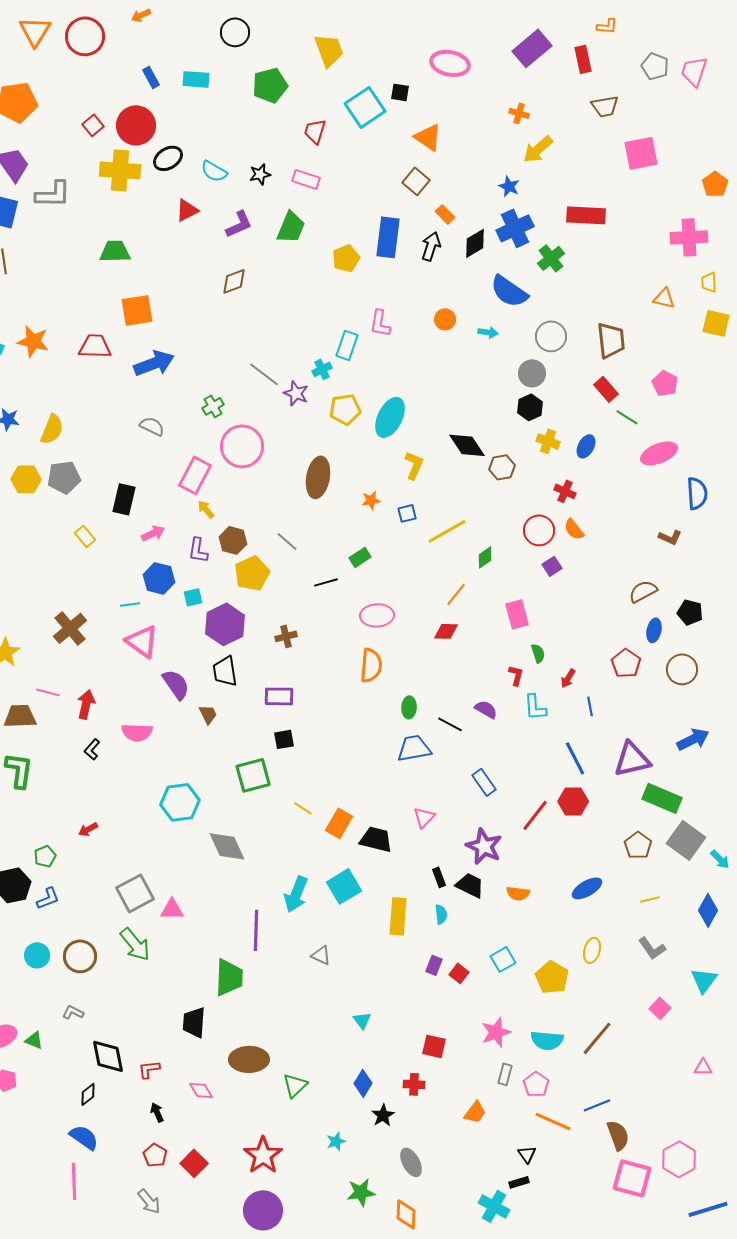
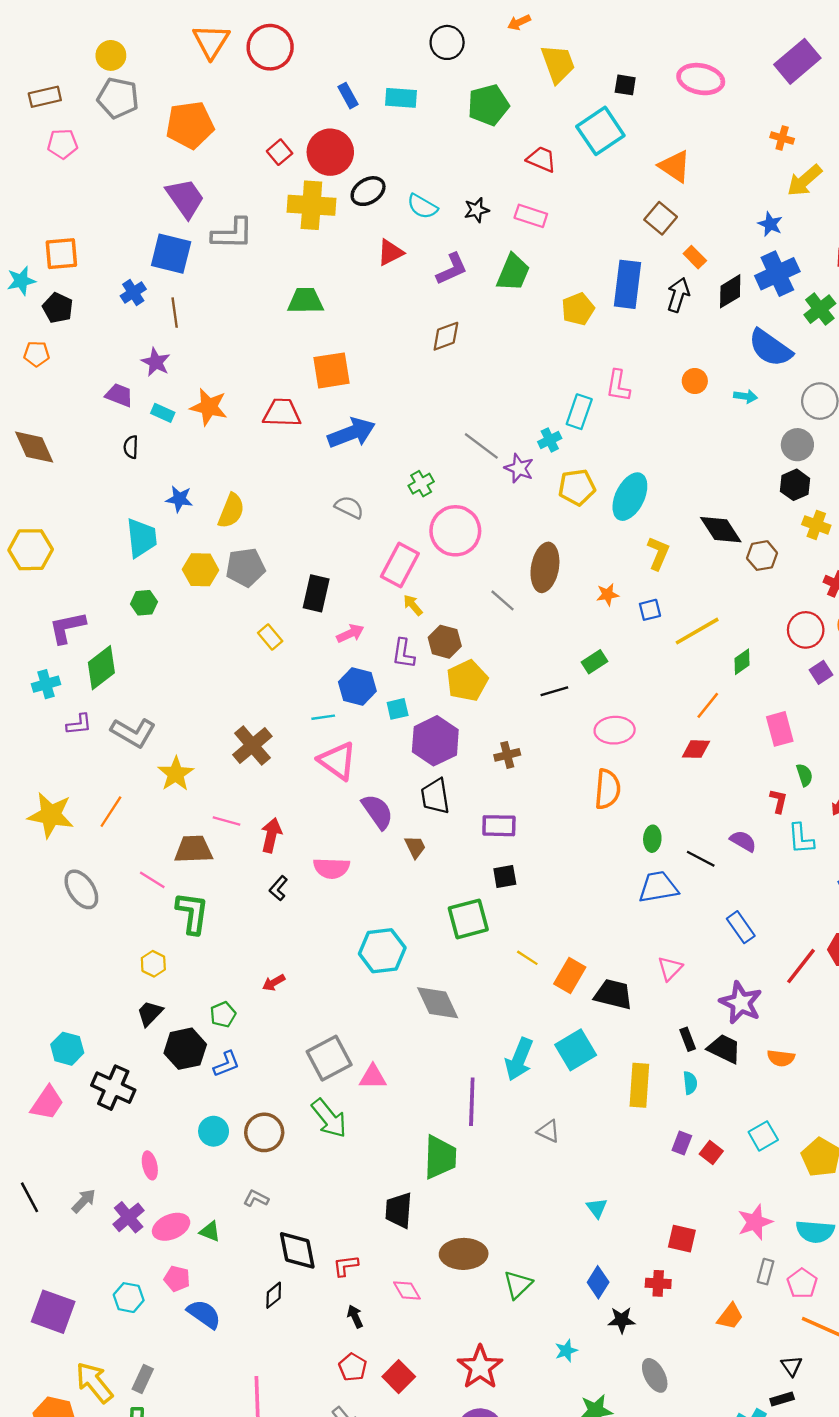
orange arrow: (141, 15) -> (519, 22), moved
black square: (400, 92) -> (625, 85), moved
red trapezoid: (315, 131) -> (541, 159), turned 96
gray line: (287, 541) -> (503, 600), moved
black star: (383, 1115) -> (622, 1320), turned 30
blue semicircle: (84, 1137) -> (204, 1314), moved

